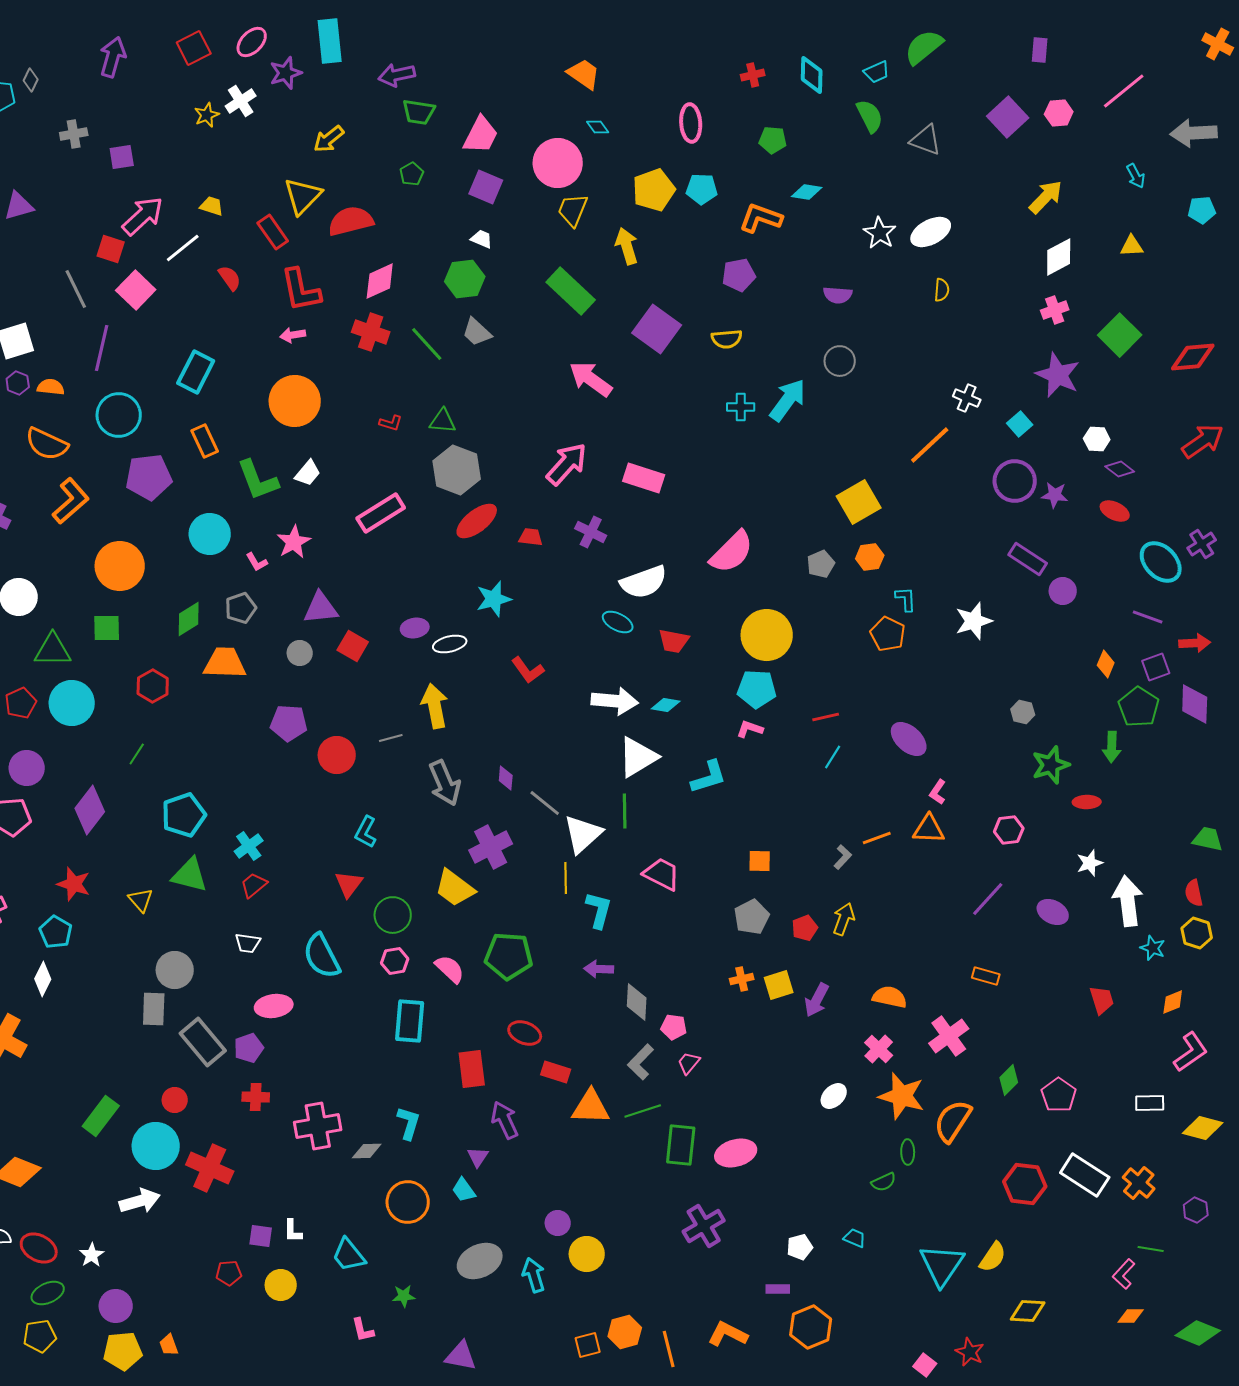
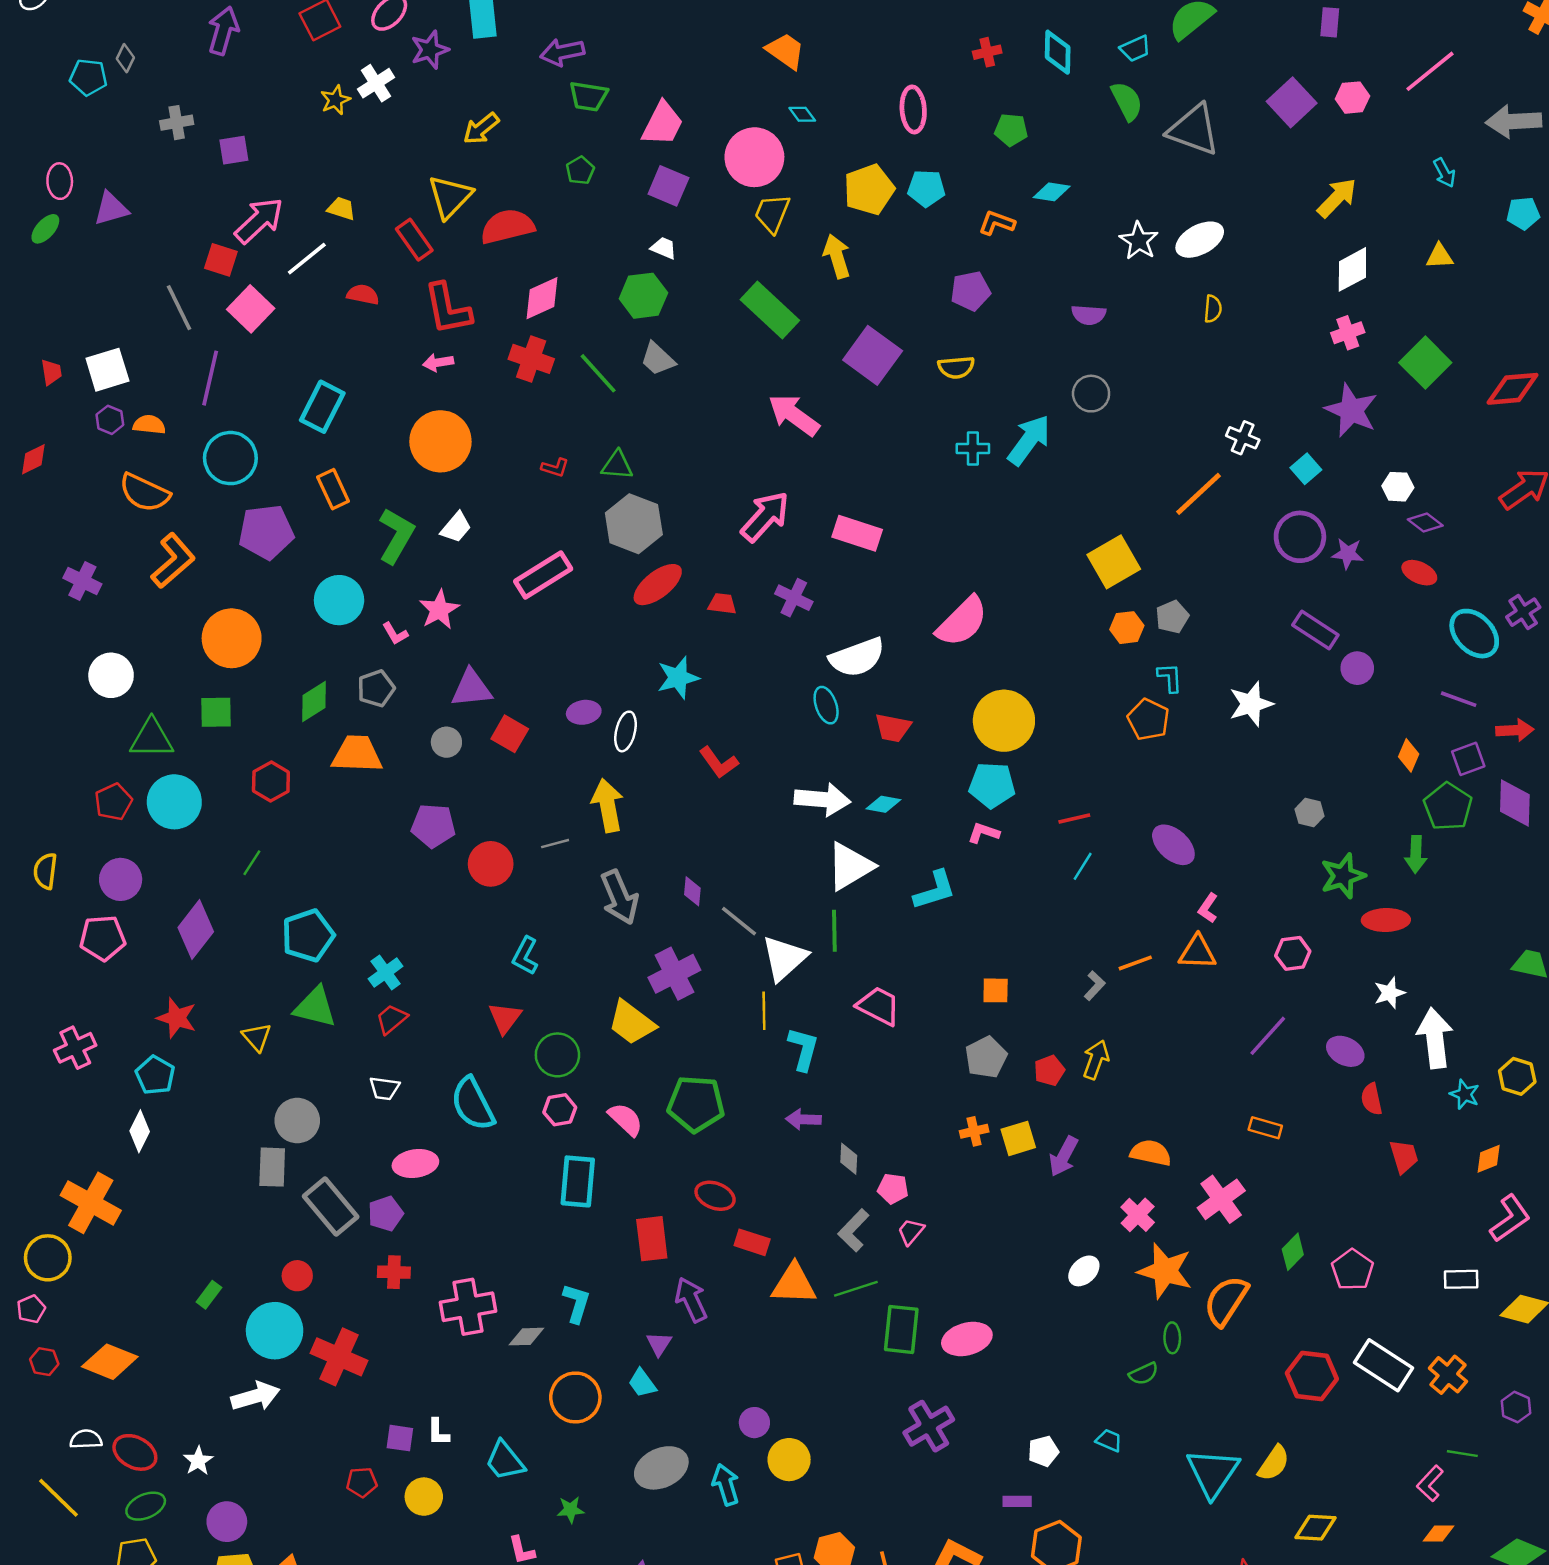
gray triangle: (926, 140) -> (1194, 130), size x1.4
orange L-shape: (761, 218) -> (997, 223), size x0.7
red semicircle: (230, 278) -> (363, 295), turned -44
green L-shape: (258, 480) -> (396, 536), turned -129
gray pentagon: (821, 564) -> (1172, 617), moved
cyan ellipse: (618, 622) -> (826, 705), turned 44
white ellipse: (450, 644) -> (626, 731), turned -64
red ellipse: (1087, 802) -> (1386, 920), size x1.4
red semicircle: (1194, 893) -> (1372, 1099), moved
gray diamond: (637, 1002) -> (849, 1159), size x0.7
green rectangle: (101, 1116) -> (209, 1295), size x0.6

